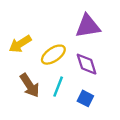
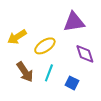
purple diamond: (87, 64) -> (85, 54), moved

